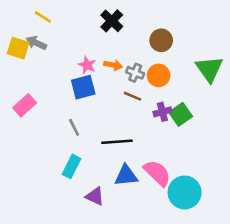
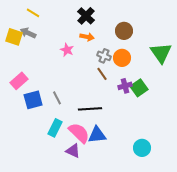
orange arrow: (113, 65) -> (87, 37), moved
blue square: (83, 87) -> (33, 100), moved
brown line: (133, 96) -> (102, 74), turned 32
pink semicircle: (157, 173) -> (79, 133), moved
cyan circle: (185, 192) -> (142, 148), size x0.7

